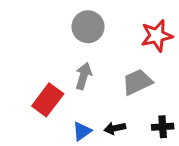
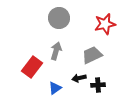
black cross: (163, 127) -> (98, 85), moved
black arrow: (115, 128) -> (79, 78), moved

